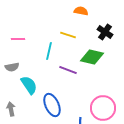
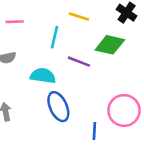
cyan semicircle: (29, 85) -> (43, 76), moved, turned -48

